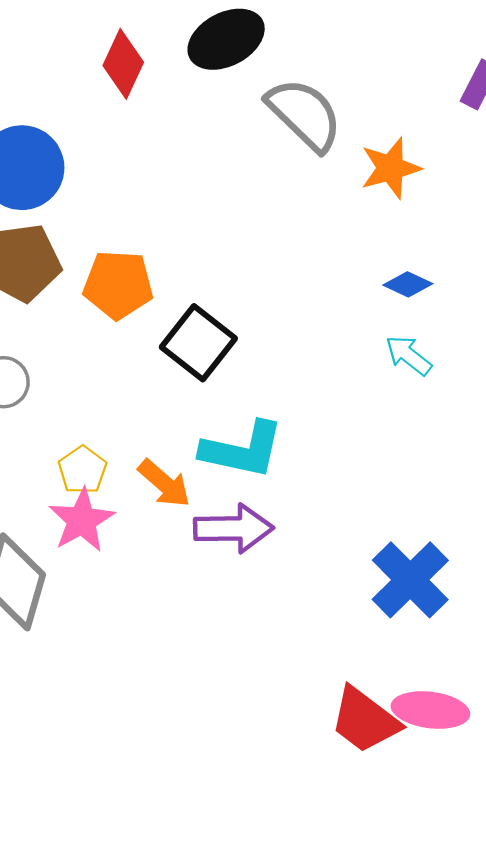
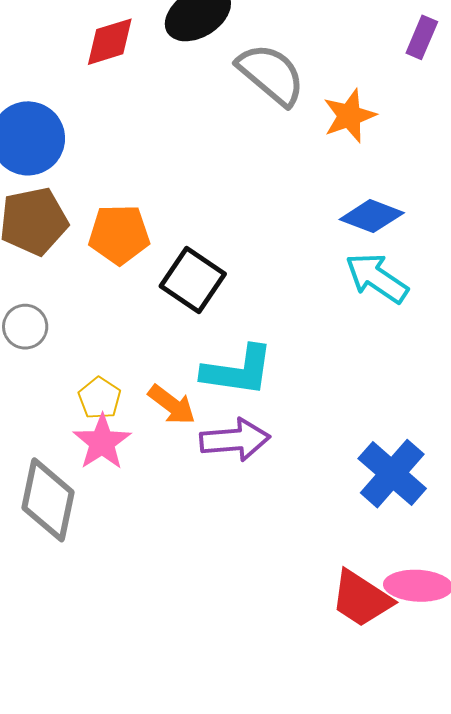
red diamond: (123, 64) -> (110, 42), turned 52
blue diamond: (408, 284) -> (372, 216), size x1.5
cyan arrow: (409, 355) -> (377, 278), size x1.5

